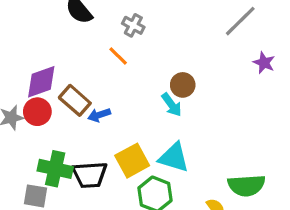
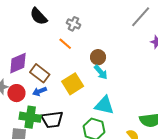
brown circle: (183, 85) -> (98, 57), moved
red circle: (37, 112) -> (16, 93), moved
blue arrow: (99, 115) -> (40, 91), moved
yellow square: (132, 161) -> (73, 84), moved

